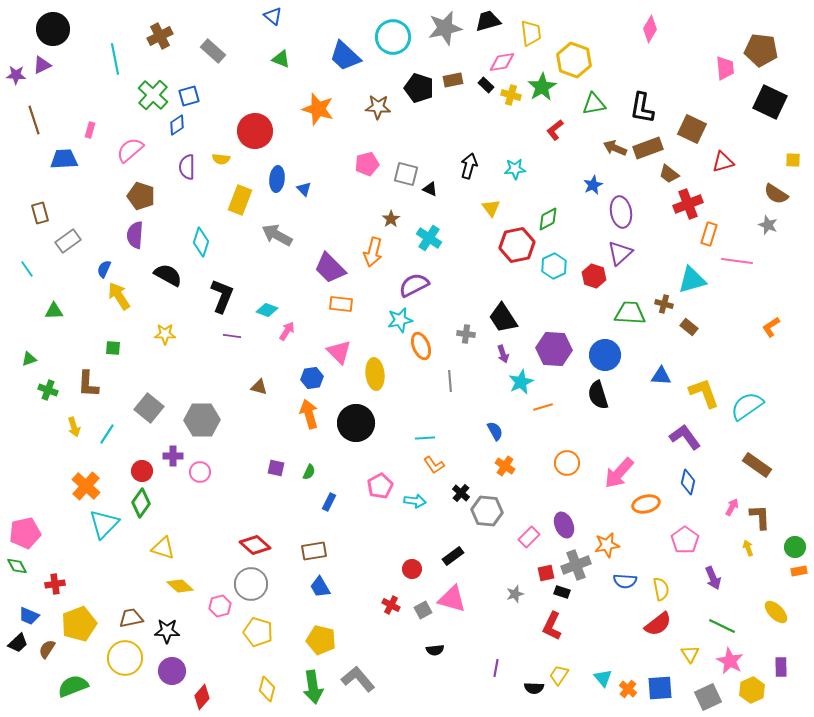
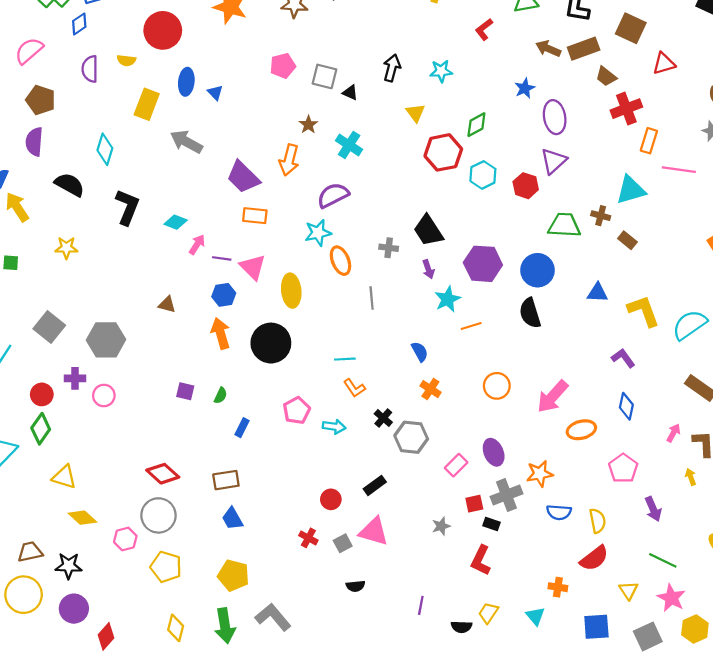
purple line: (232, 336) -> (222, 258), moved
purple L-shape: (685, 437) -> (623, 358), size x0.7
orange cross: (628, 689) -> (558, 587), moved, turned -30

